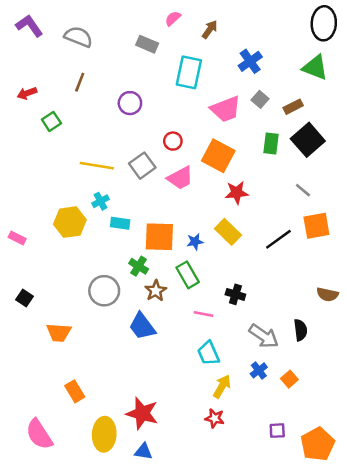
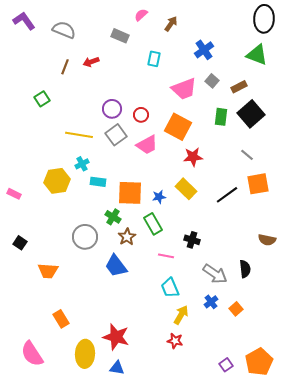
cyan rectangle: (189, 72) -> (154, 59), size x0.6
red arrow: (27, 93) -> (91, 62), moved
purple circle: (130, 103) -> (112, 109), moved
purple square: (277, 431) -> (226, 365), moved, turned -32

